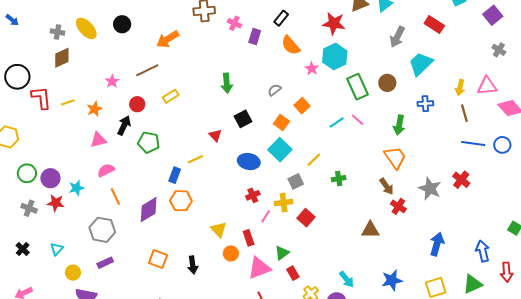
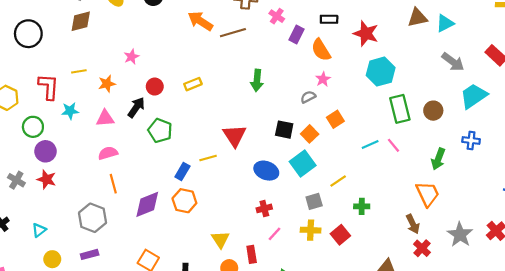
black rectangle: (281, 18) -> (329, 19), turned 42
red star: (334, 23) -> (366, 33), moved
gray arrow: (397, 37) -> (453, 62), turned -90
orange arrow: (168, 39) -> (200, 21), turned 55
orange semicircle: (291, 45) -> (321, 50), moved
pink star: (312, 69) -> (323, 79), moved
brown line: (147, 70) -> (233, 33), moved
red L-shape: (41, 98) -> (49, 87), moved
black square: (243, 119) -> (284, 130), moved, turned 30
red triangle: (215, 135) -> (235, 136), size x1.6
green circle: (27, 173) -> (33, 127), moved
cyan star: (76, 188) -> (70, 111), moved
yellow cross: (284, 203) -> (311, 230), moved
red square: (306, 218) -> (340, 235), moved

